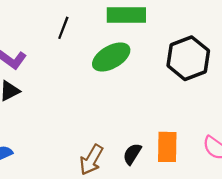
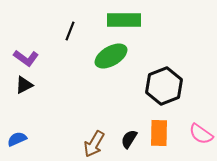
black hexagon: (188, 58) -> (164, 86), moved

